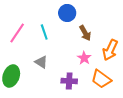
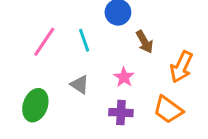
pink star: (84, 58) -> (124, 77), moved

